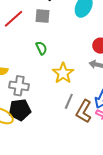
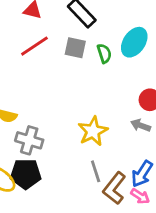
green semicircle: (41, 48) -> (104, 53), moved
gray line: (69, 101) -> (96, 171), turned -49

